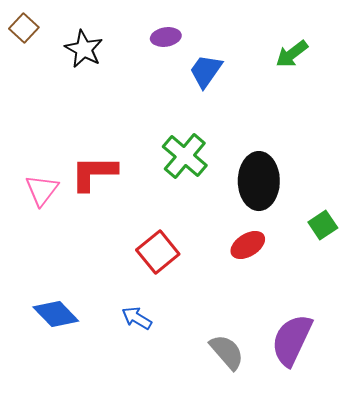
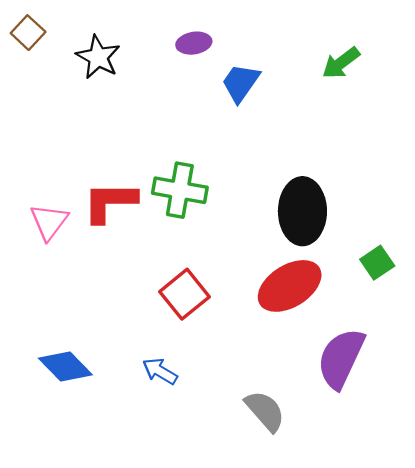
green cross: (185, 156) -> (180, 190), moved, turned -30
red ellipse: (248, 245) -> (290, 286), size x1.6
purple semicircle: (292, 340) -> (341, 358), moved

